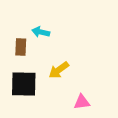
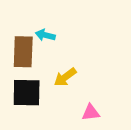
brown rectangle: (21, 47) -> (23, 52), size x1.6

